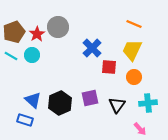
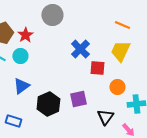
gray circle: (58, 27) -> (52, 15), moved
orange circle: (134, 77) -> (117, 87), moved
blue triangle: (33, 100) -> (21, 86), moved, turned 42
black triangle: (117, 105) -> (105, 117), moved

